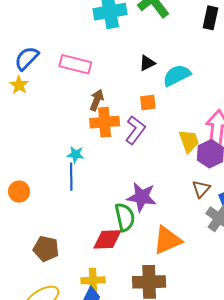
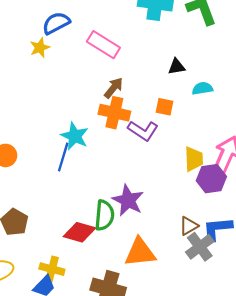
cyan semicircle: (177, 75) -> (202, 88), size x0.7
purple L-shape: (135, 130) -> (143, 131), turned 68
cyan star: (76, 154) -> (75, 136), size x1.5
brown triangle: (201, 189) -> (189, 226), moved

